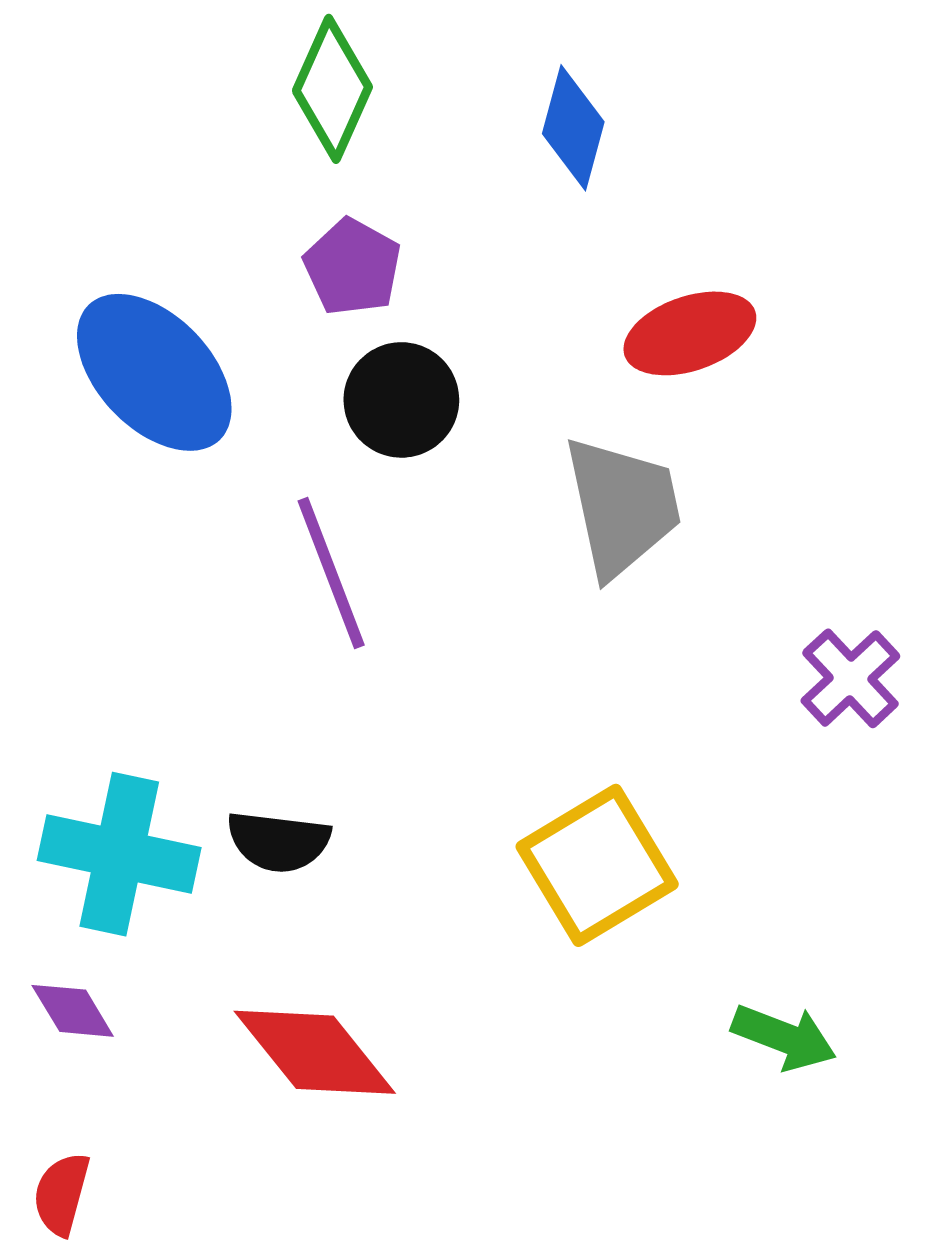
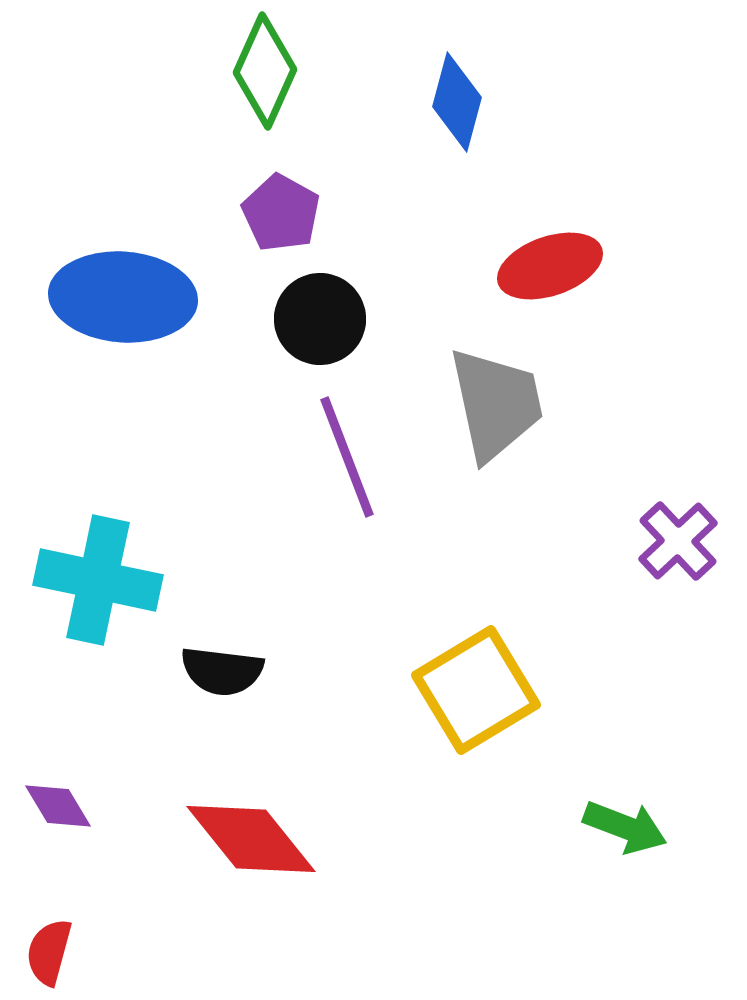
blue ellipse: (154, 372) -> (123, 297), turned -42
purple line: (331, 573) -> (347, 457), moved
cyan cross: (119, 854) -> (98, 580), moved

